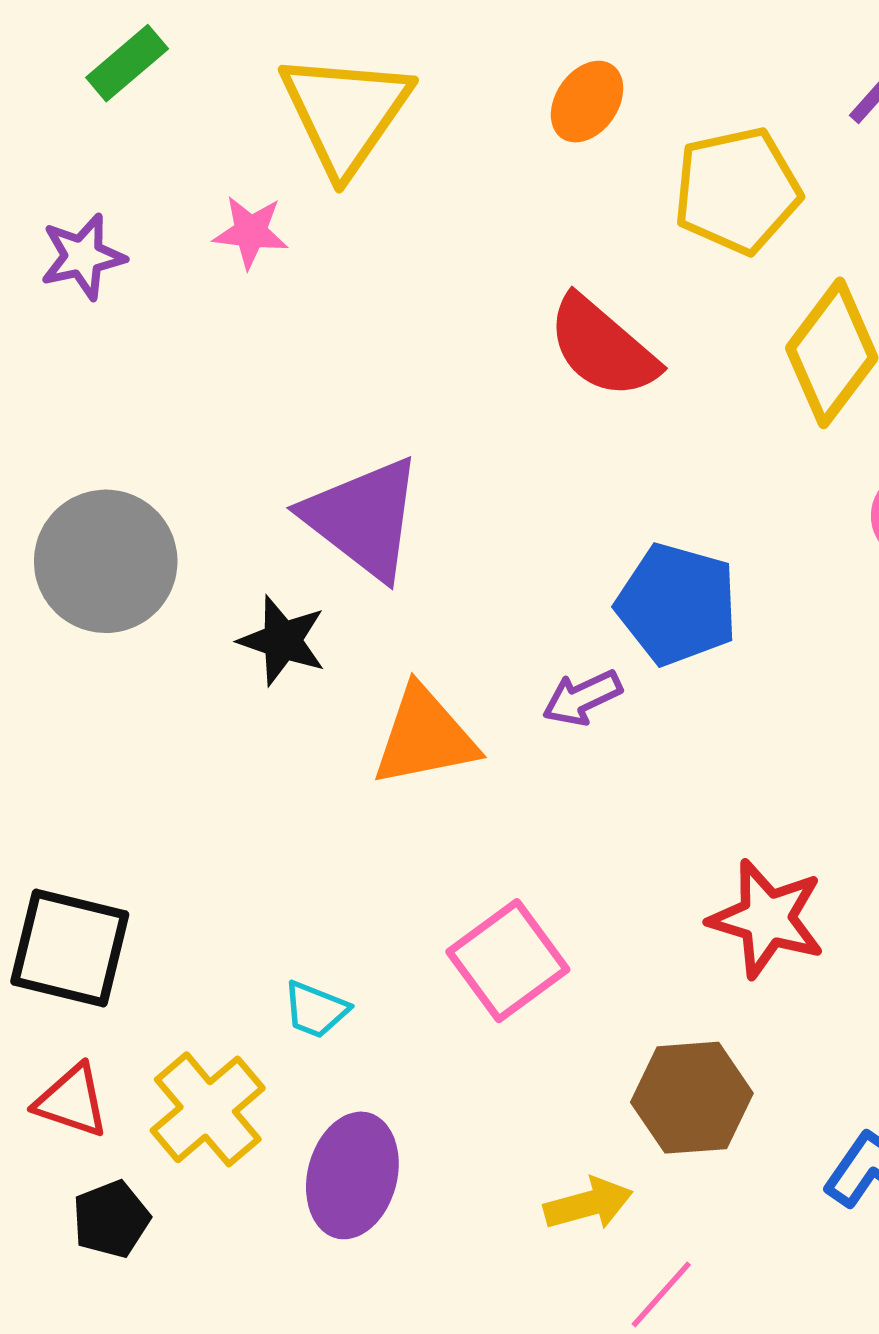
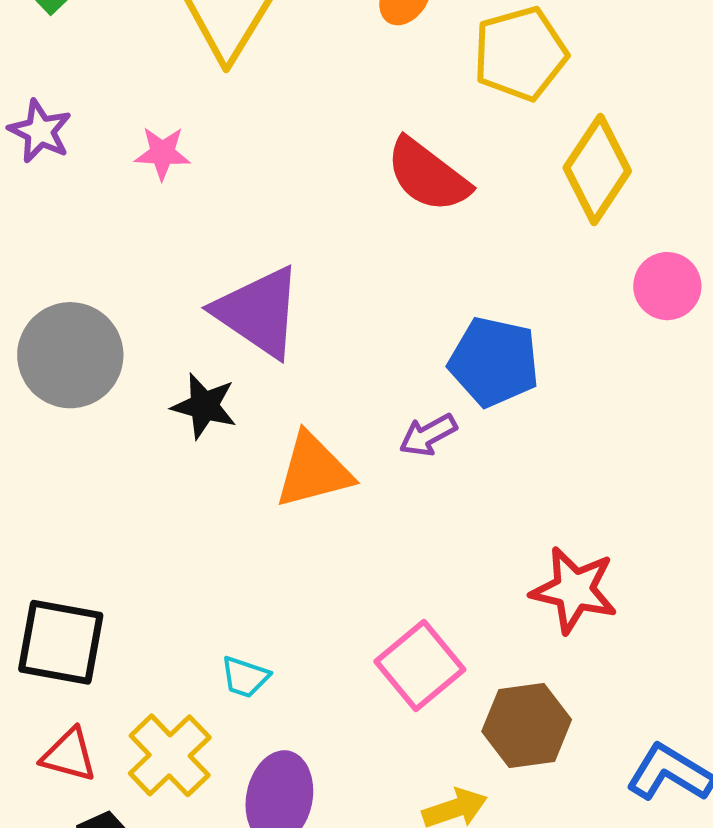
pink star: (251, 232) -> (162, 153), moved
purple star: (83, 257) -> (40, 131), turned -30
pink square: (508, 961) -> (420, 666), moved

